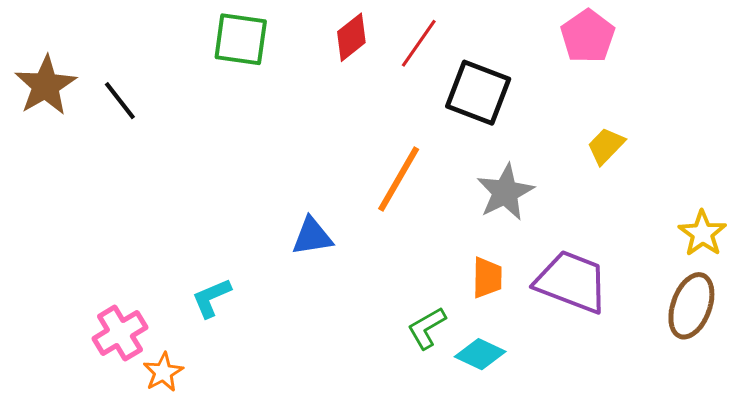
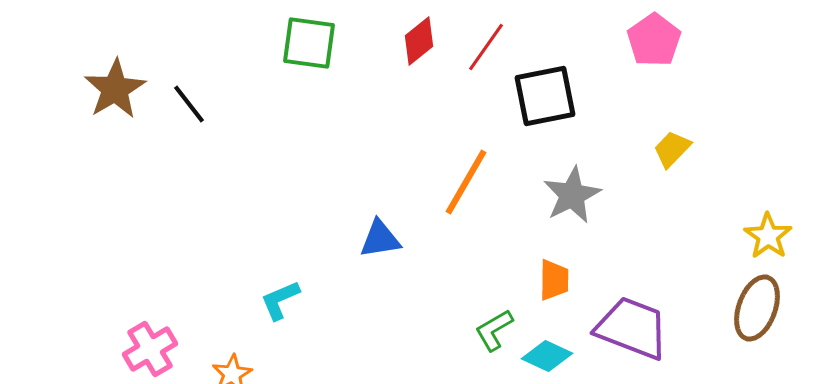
black square: (478, 93) -> (545, 96), turned -32
purple trapezoid: (572, 282) -> (632, 328), moved
pink cross: (120, 333) -> (150, 349), moved

